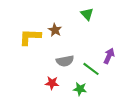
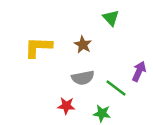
brown star: (55, 30) -> (83, 45), moved

